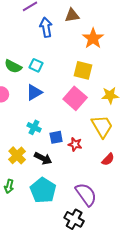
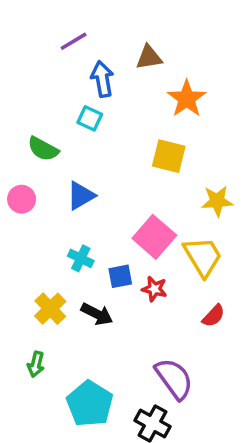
cyan square: (36, 65) -> (90, 118), moved
pink square: (75, 98) -> (154, 237), moved
cyan pentagon: (43, 190) -> (90, 404), moved

